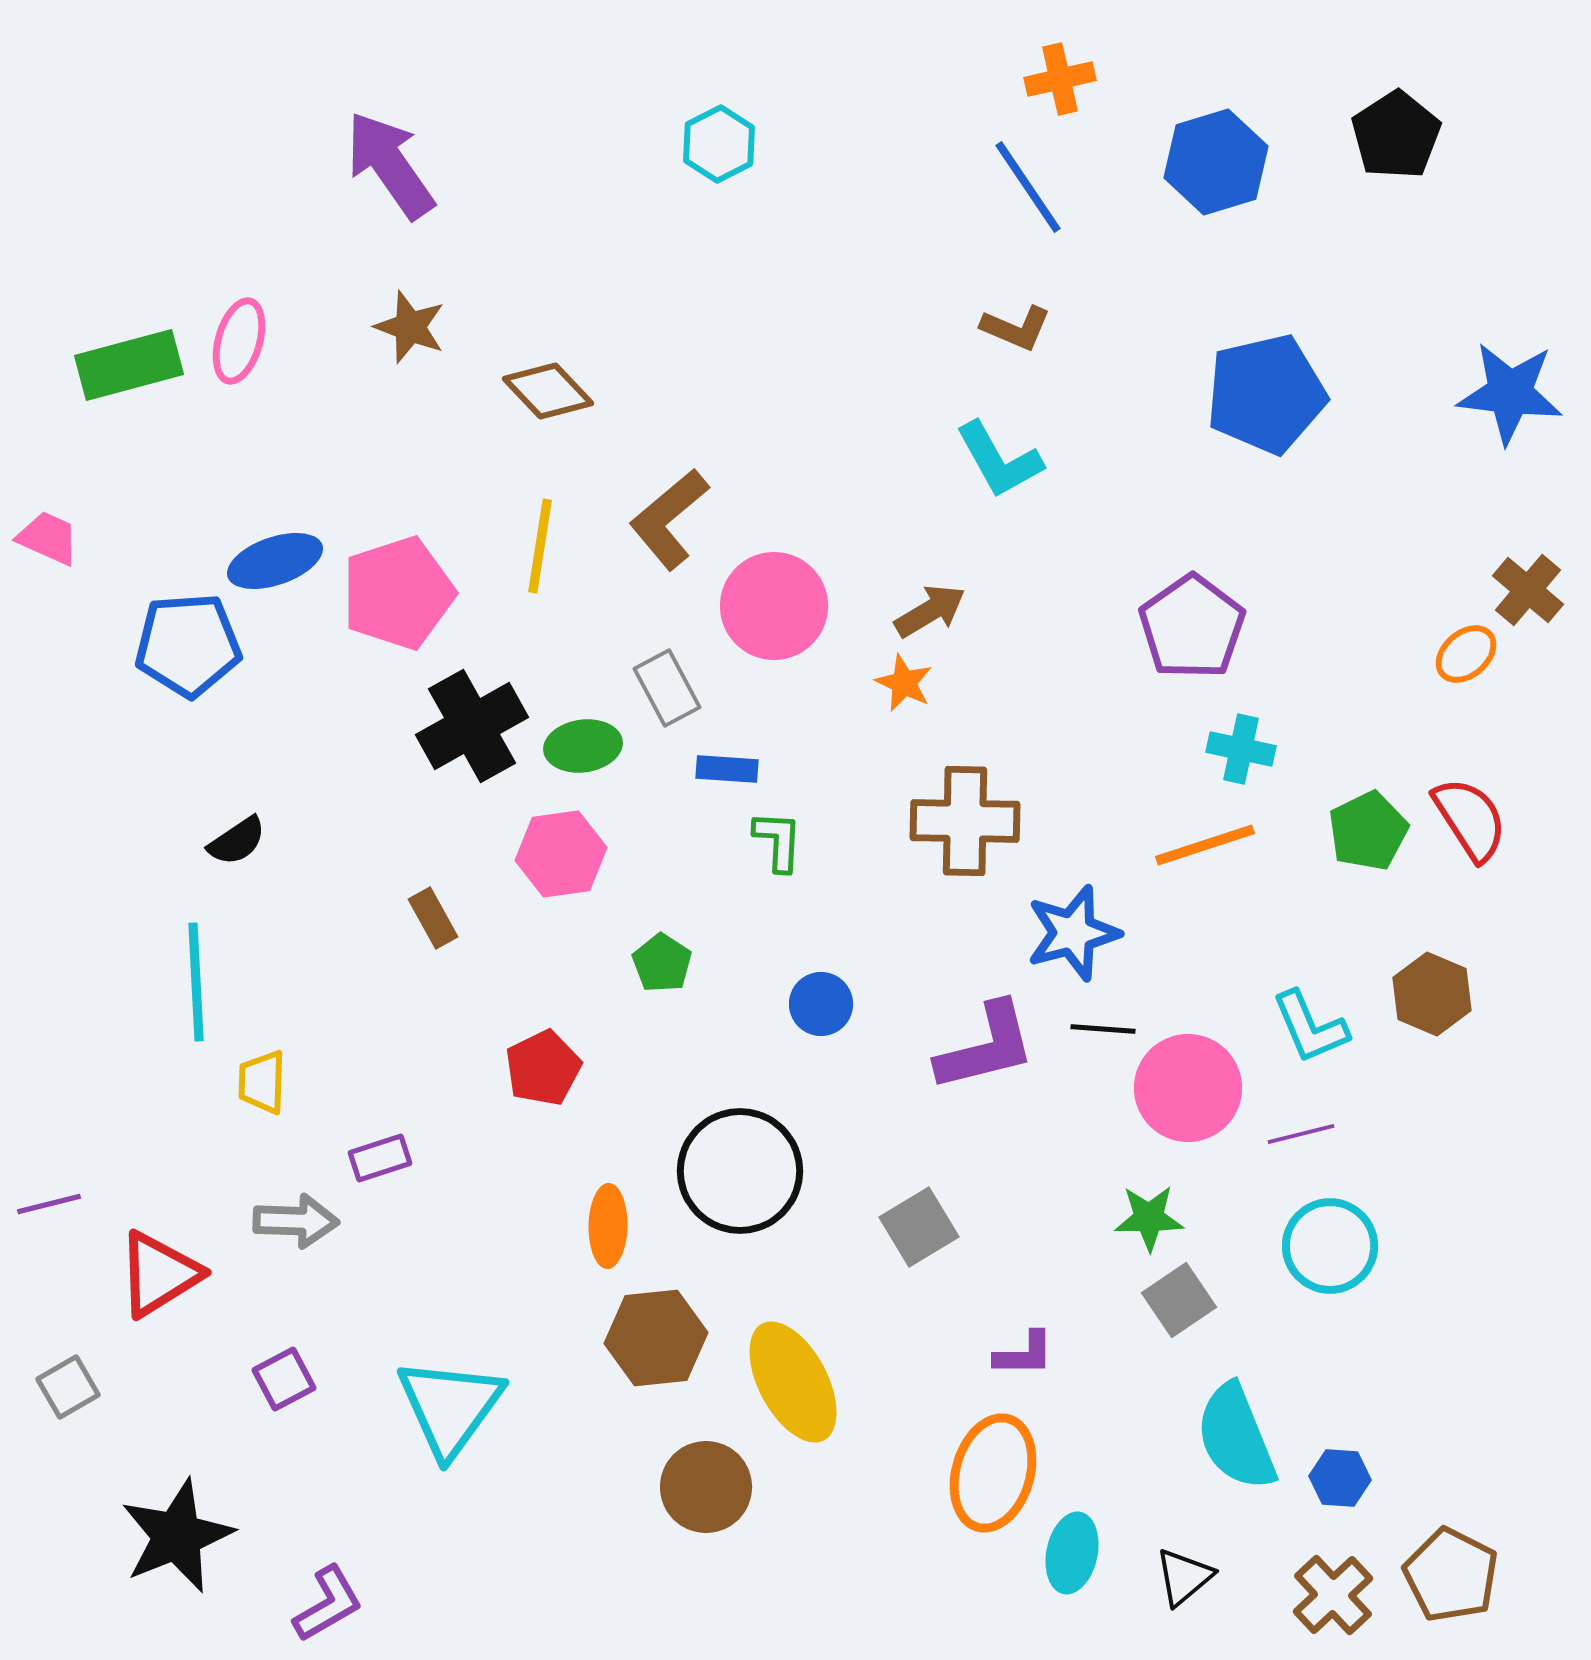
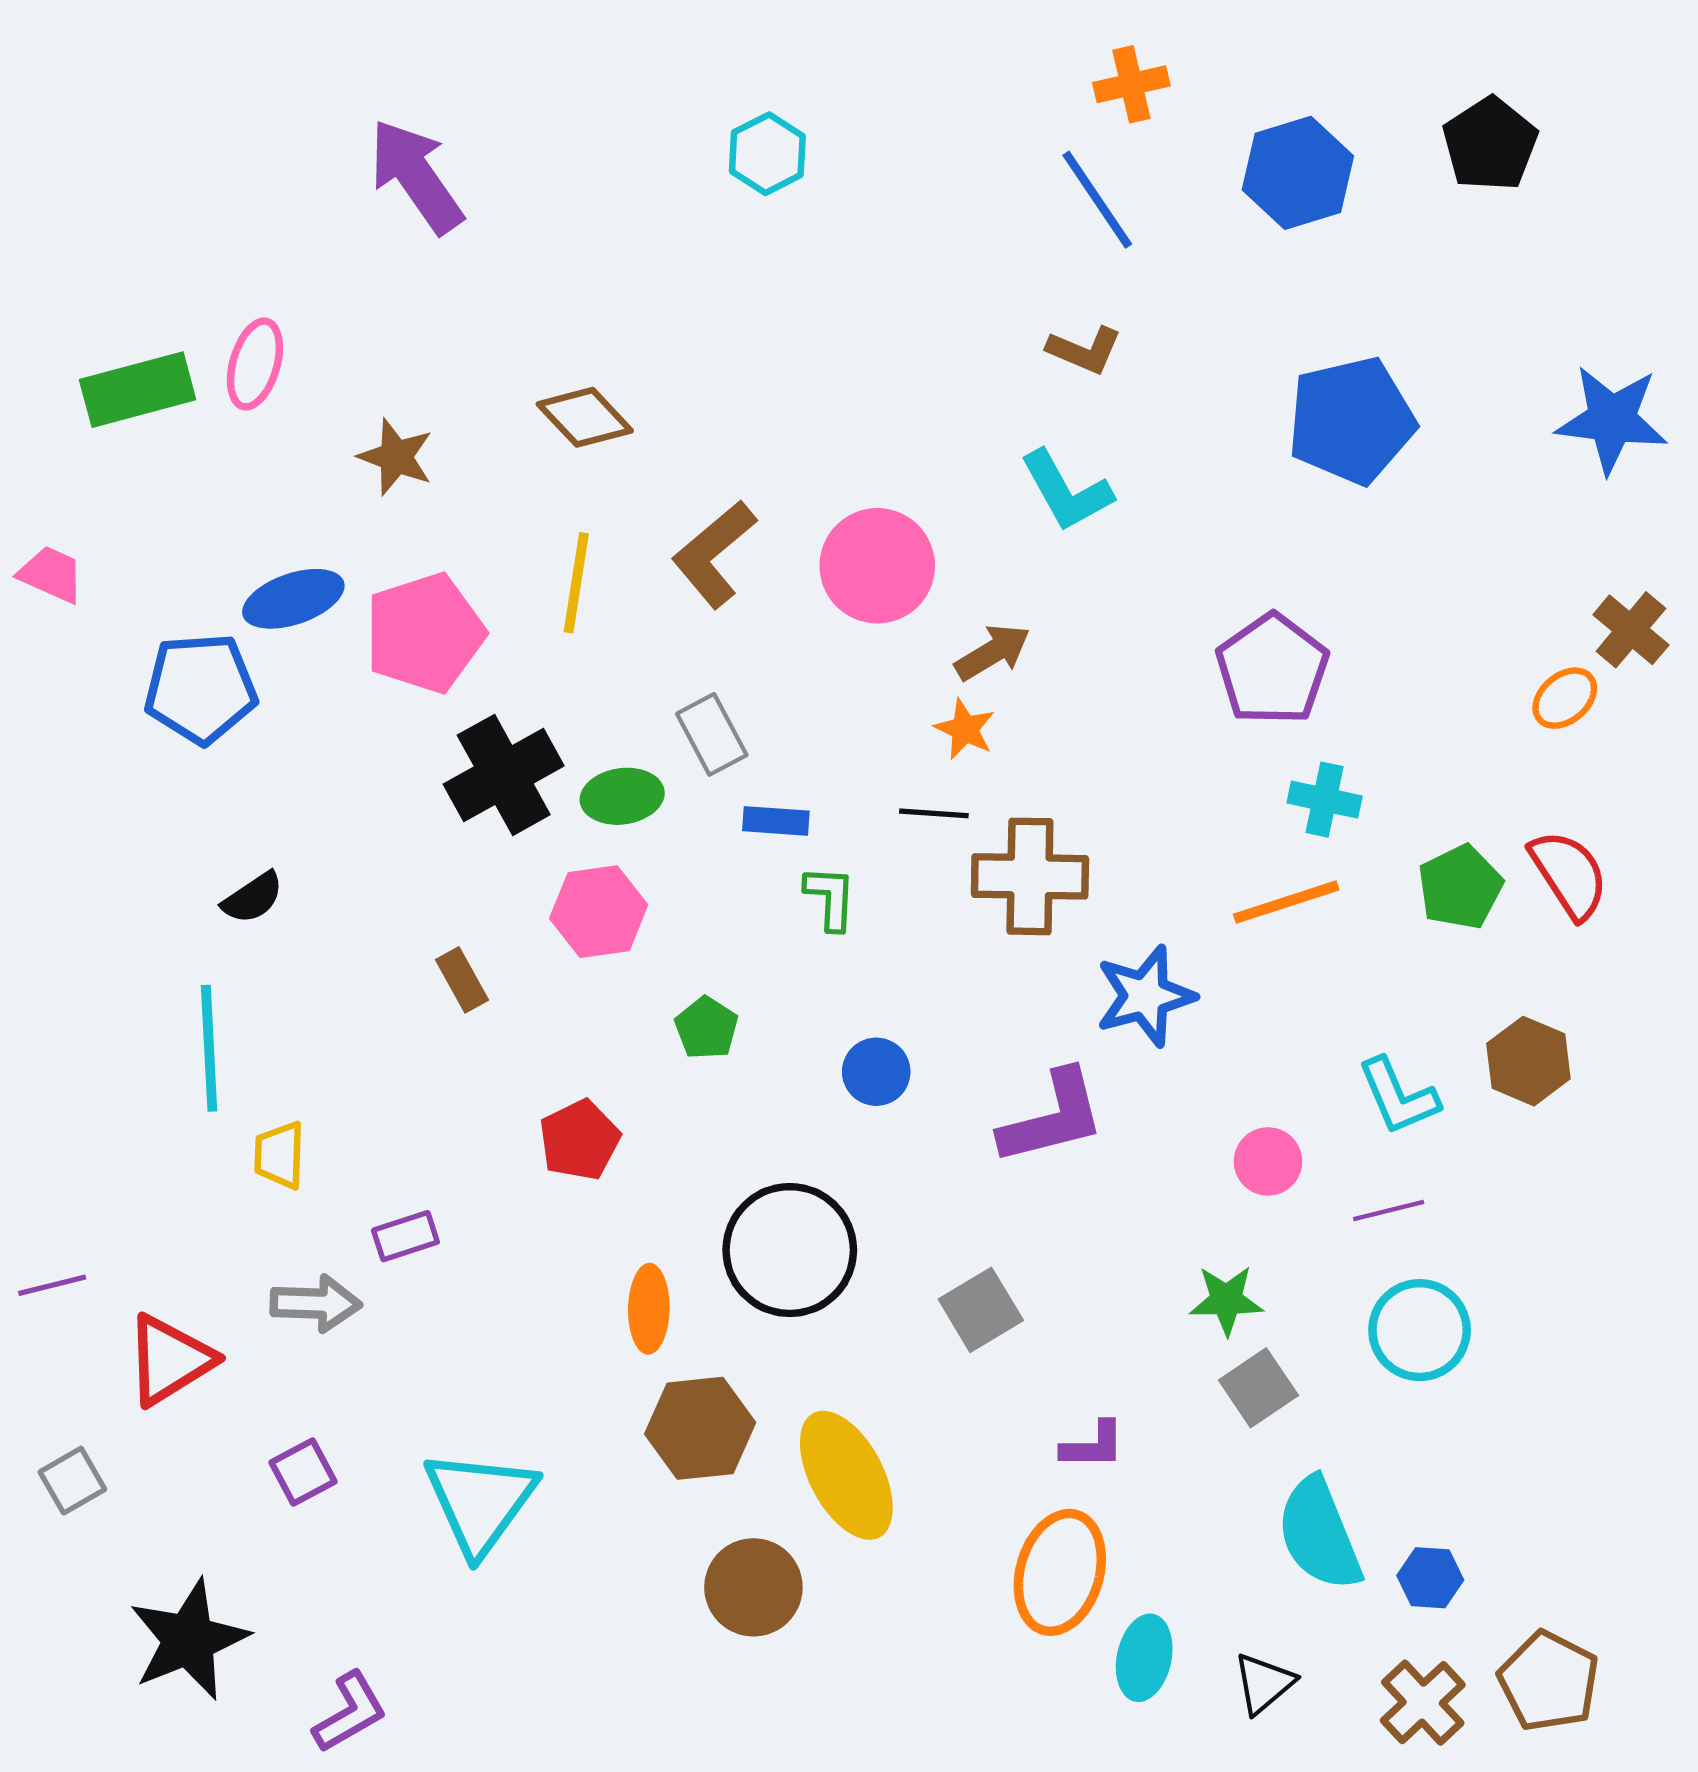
brown star: (410, 327) -> (396, 457), moved
pink circle: (774, 606) -> (877, 566), moved
black line: (1103, 1029) -> (934, 813), moved
pink circle: (1188, 1088) -> (1268, 1161), size x0.6

